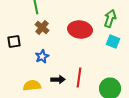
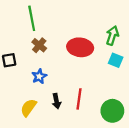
black arrow: (58, 80) -> (56, 101), turned 80
yellow semicircle: (32, 86) -> (28, 108), turned -48

